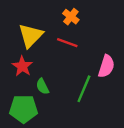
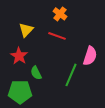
yellow triangle: (31, 36) -> (26, 30), size x0.7

